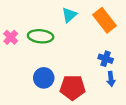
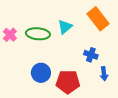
cyan triangle: (69, 15) -> (65, 27), moved
blue cross: (106, 59) -> (91, 55), moved

